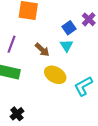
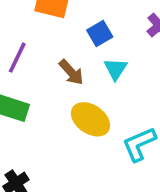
blue square: (69, 28) -> (100, 33), moved

